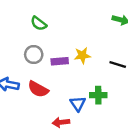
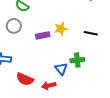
gray circle: (34, 55) -> (14, 26), moved
red semicircle: (38, 89) -> (25, 79), moved

